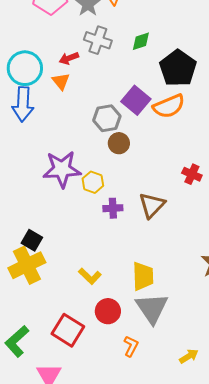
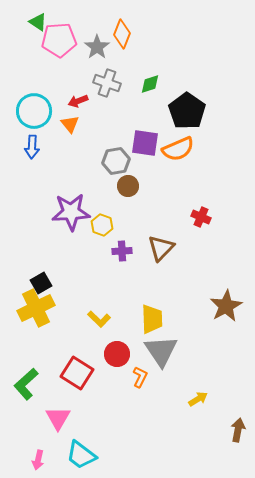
purple square: (136, 100) -> (145, 143), turned -32
blue arrow: (23, 104) -> (32, 147), size x0.7
black square: (32, 240) -> (41, 283), turned 30
orange L-shape: (131, 346) -> (140, 377), moved

